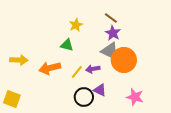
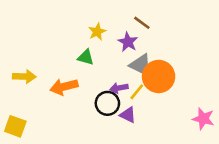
purple star: (113, 33) -> (128, 42), moved
yellow line: (77, 72) -> (137, 92), moved
black circle: (84, 97) -> (107, 103), moved
pink star: (135, 97) -> (203, 119), moved

